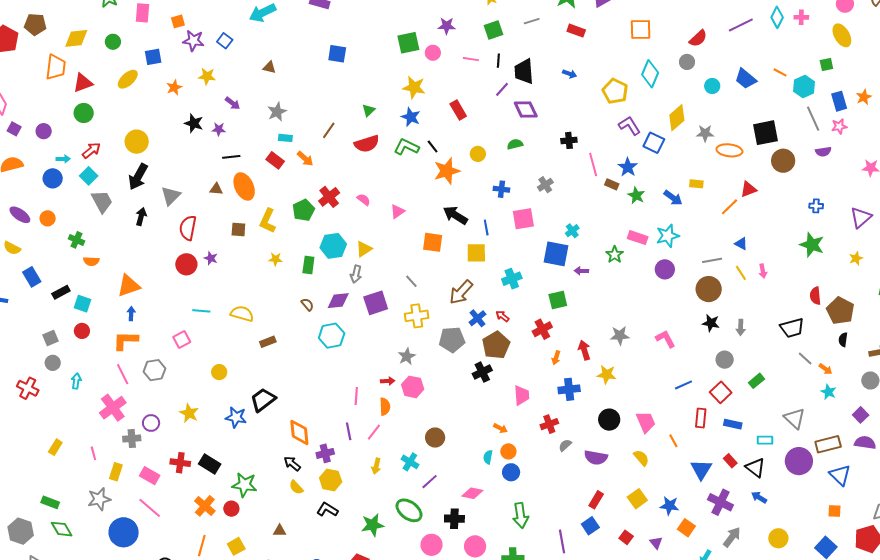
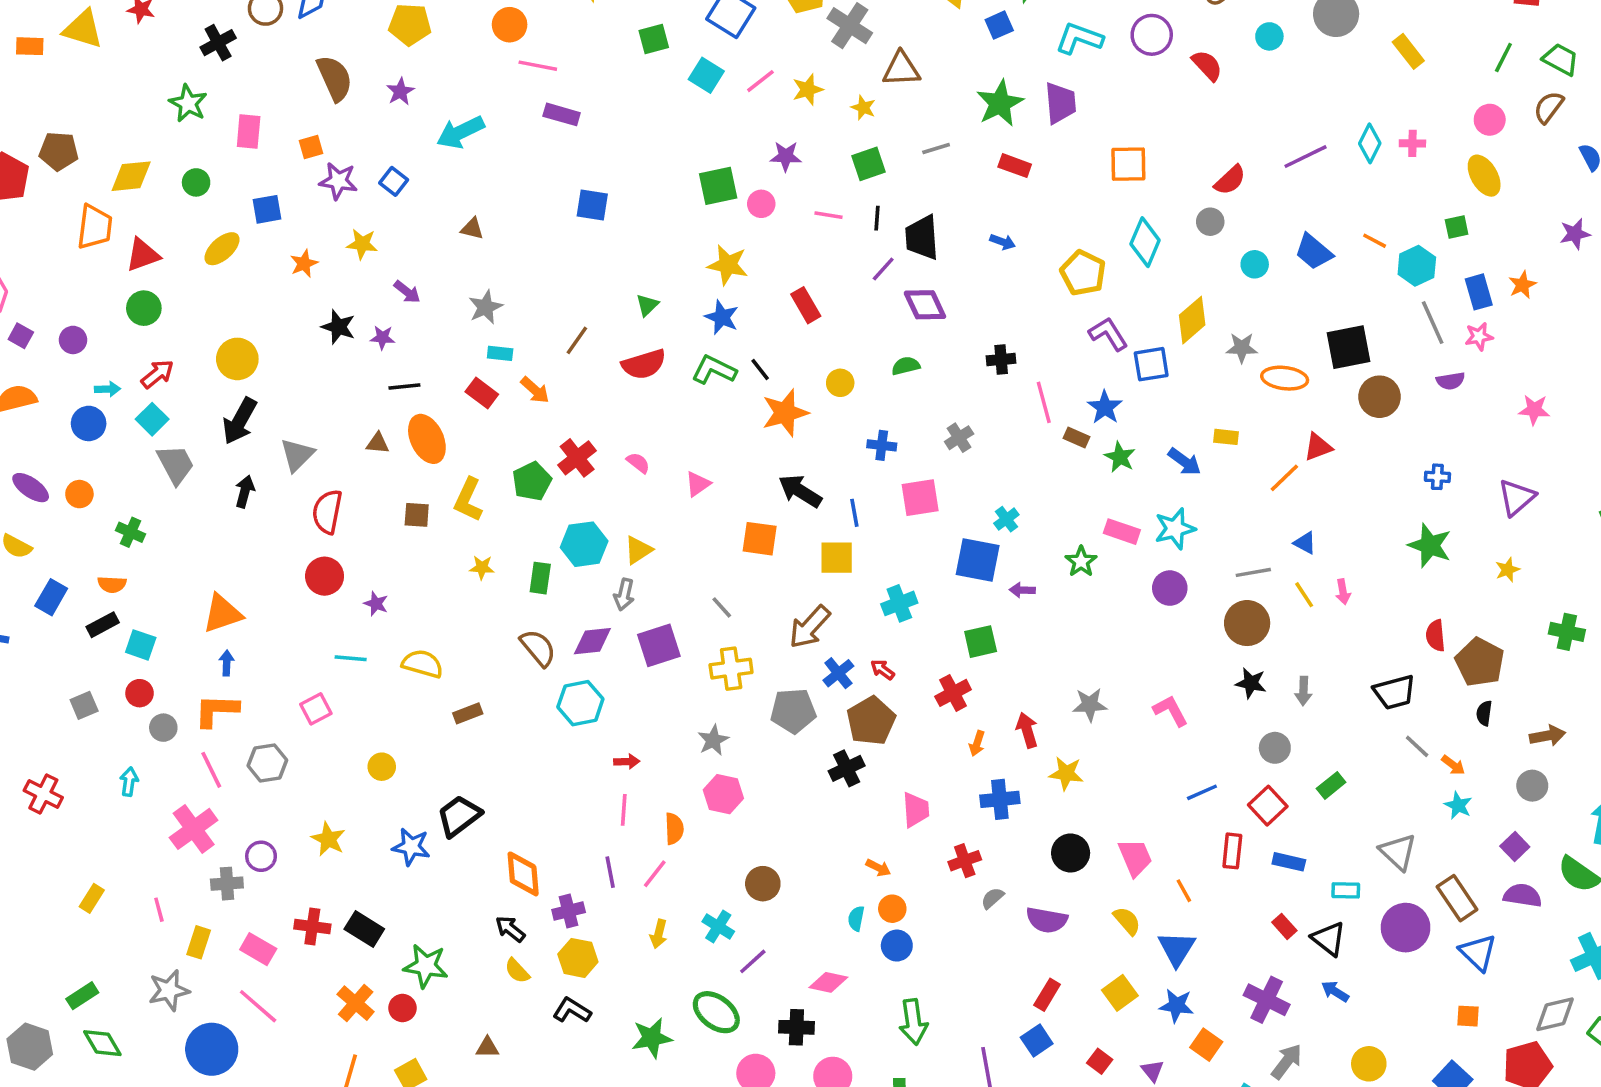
blue square: (654, 143) -> (1151, 364), turned -35
purple star: (211, 258) -> (376, 604), moved
orange semicircle: (91, 261) -> (112, 584), moved
blue rectangle: (32, 277) -> (51, 597), turned 60
brown semicircle: (307, 304) -> (538, 648), size x1.6
gray circle: (53, 363) -> (163, 728), moved
red arrow: (388, 381) -> (627, 762), moved
brown rectangle: (828, 444) -> (1457, 898), turned 70
blue triangle: (701, 469) -> (1177, 949), moved
green rectangle: (50, 502) -> (82, 996), turned -54

